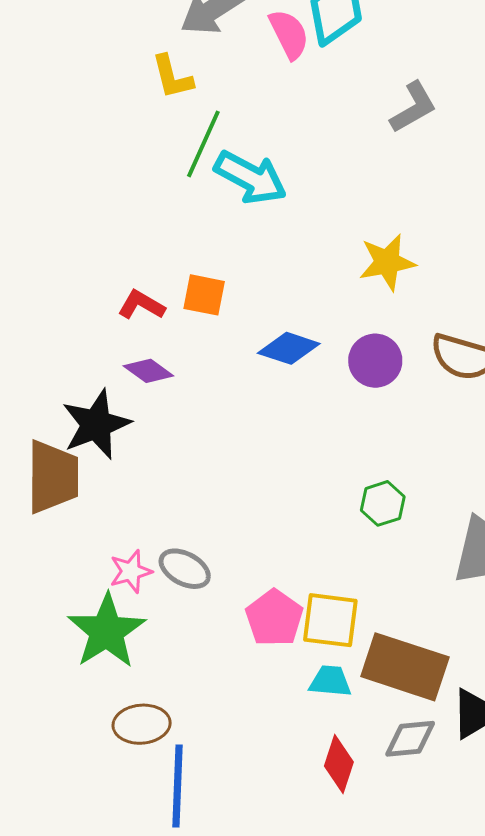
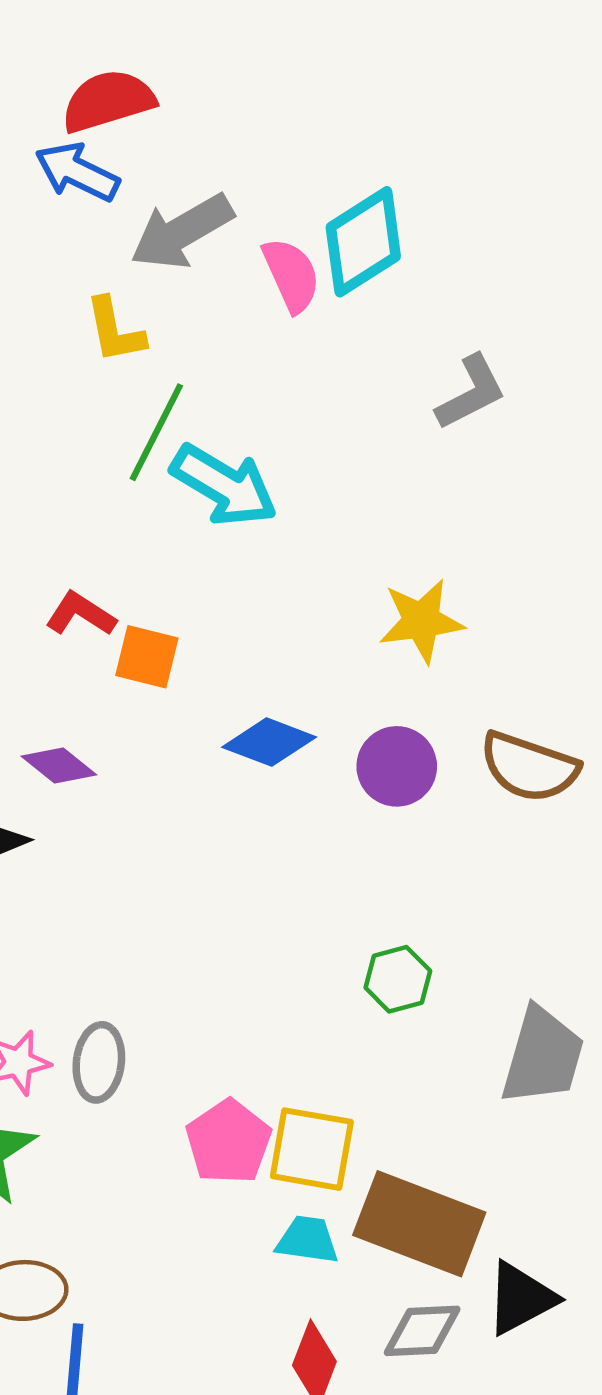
red L-shape: (141, 305) -> (81, 614), moved
gray ellipse: (185, 569) -> (99, 1062), turned 66

